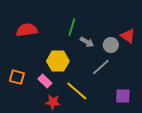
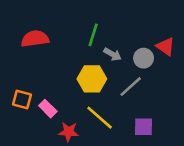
yellow hexagon: (58, 61) -> (92, 79), moved
pink rectangle: (45, 81) -> (48, 109), moved
purple square: (123, 96) -> (144, 127), moved

